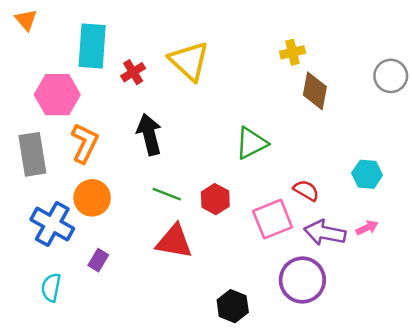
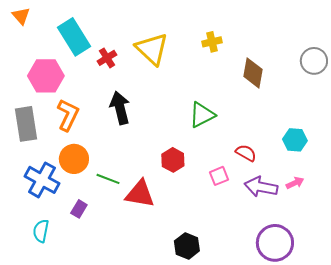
cyan rectangle: (92, 46) -> (74, 37), turned -36
yellow cross: (292, 52) -> (212, 42), moved
green line: (167, 194) -> (108, 179), moved
pink square: (273, 219) -> (219, 176), size x0.6
purple circle: (302, 280) -> (275, 243), moved

